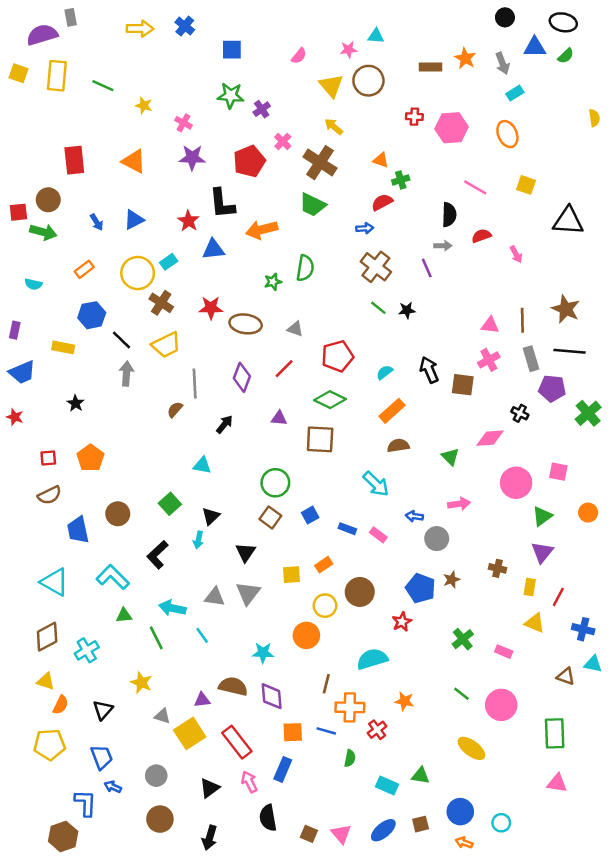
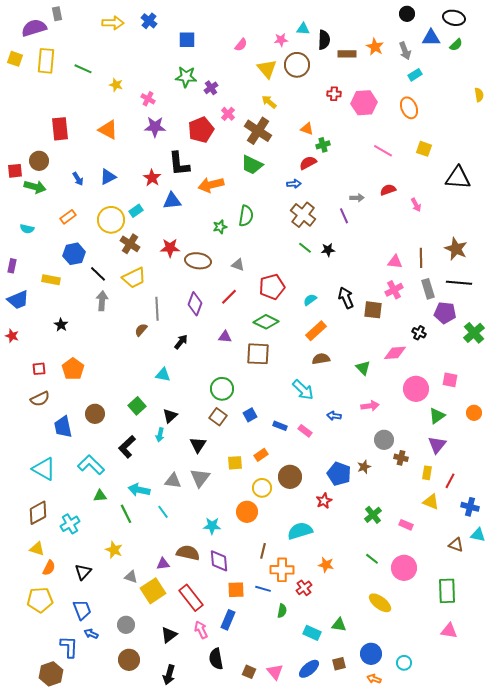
black semicircle: (449, 215) -> (324, 40), moved
gray circle: (437, 539) -> (384, 440), moved

